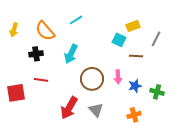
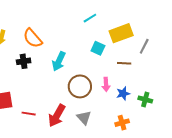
cyan line: (76, 20) -> (90, 18), moved
yellow rectangle: (133, 26) -> (121, 33), size x1.6
cyan square: (119, 40) -> (98, 48), moved
red line: (41, 80) -> (29, 114), moved

